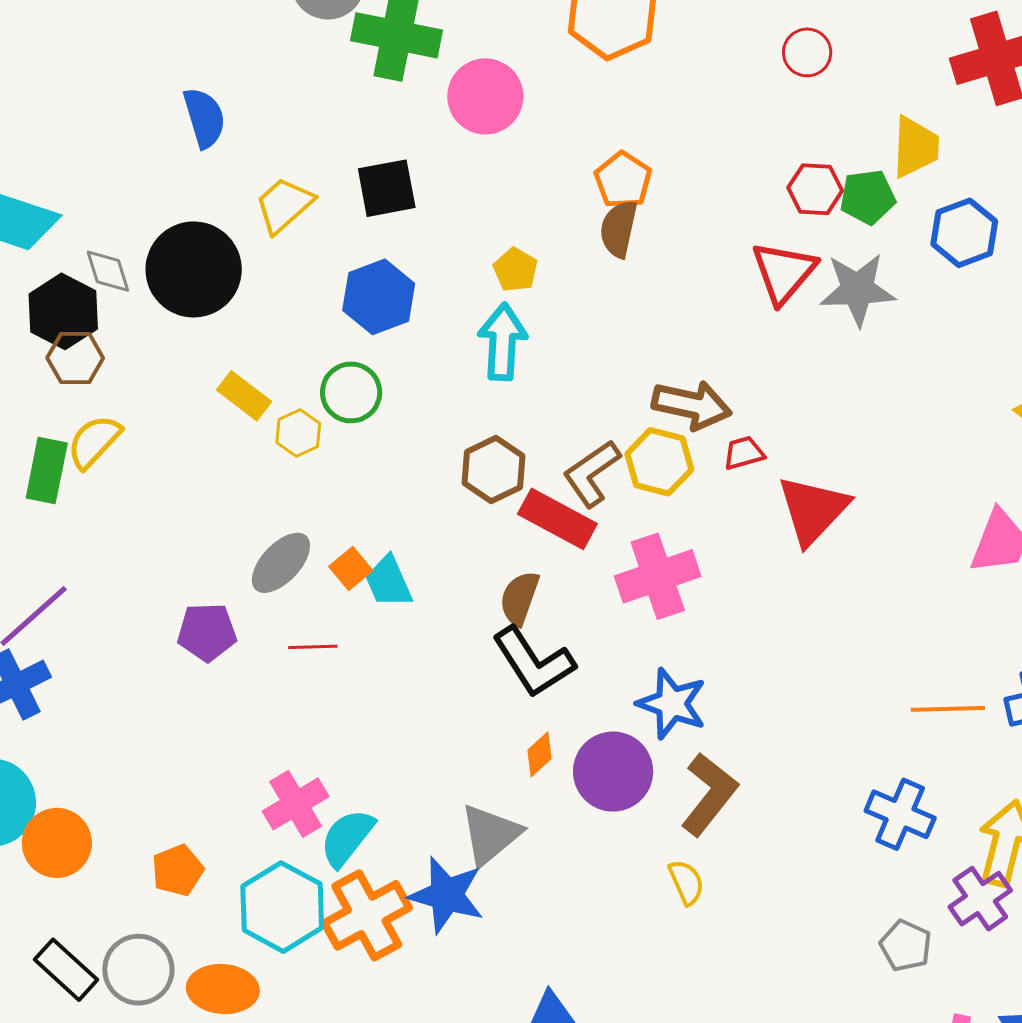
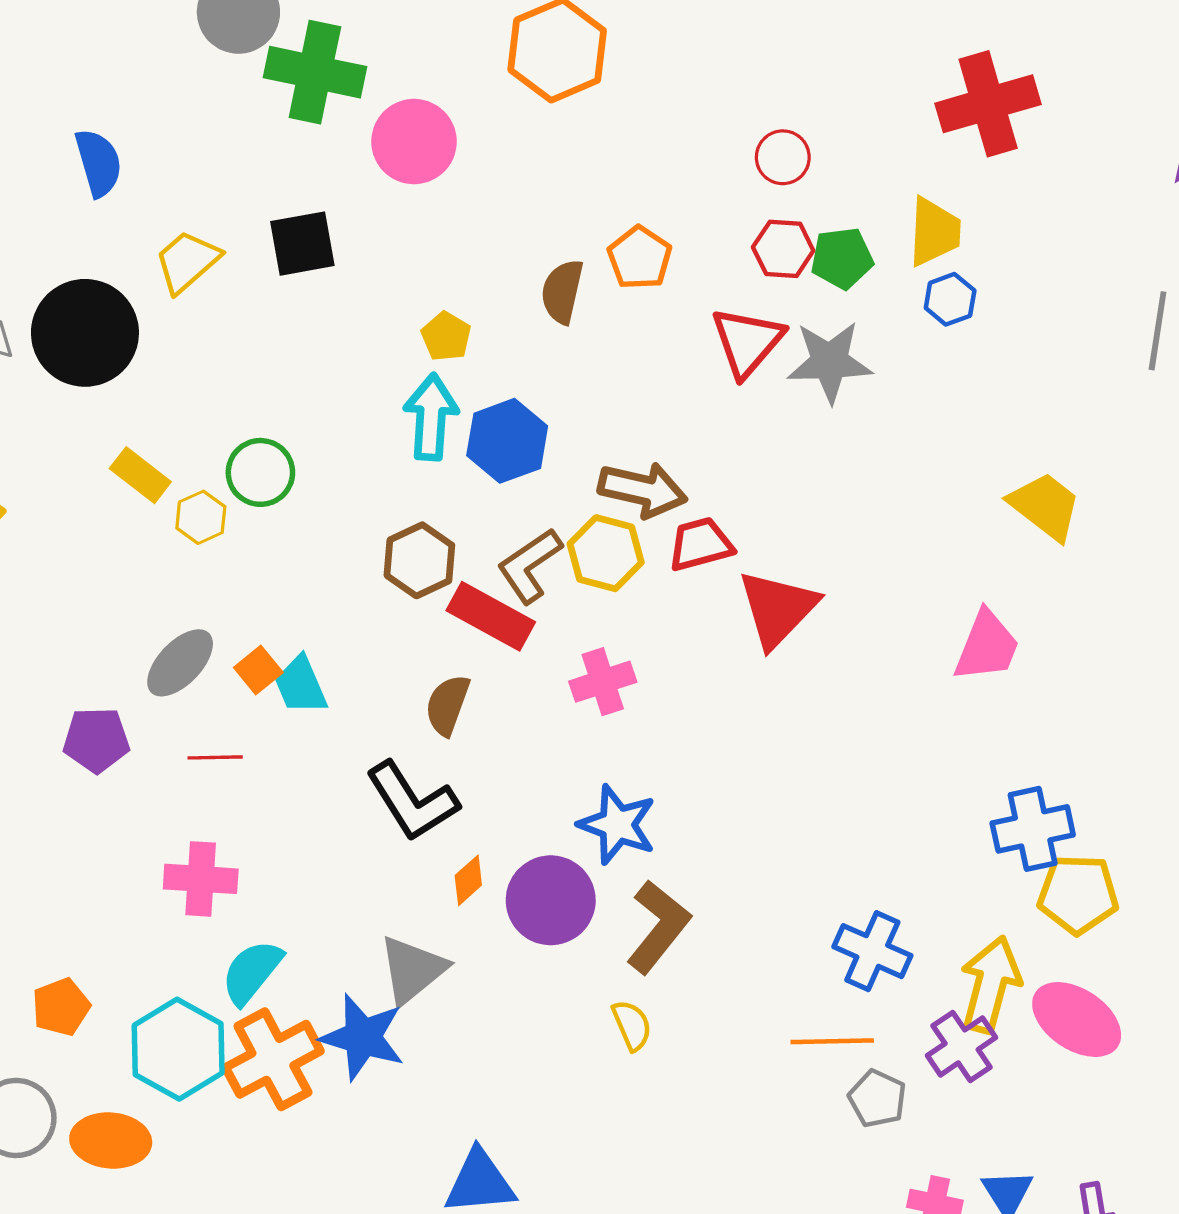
red circle: (807, 52) -> (783, 157), moved
yellow trapezoid: (915, 147) -> (934, 232), moved
orange pentagon: (623, 180) -> (640, 258), moved
blue hexagon: (964, 233) -> (950, 299), size x0.7
blue hexagon: (379, 297) -> (507, 441), moved
red trapezoid: (744, 453) -> (700, 544), size x1.4
pink cross: (658, 576) -> (603, 682), size x0.7
black L-shape: (534, 662) -> (412, 801), moved
orange line: (948, 709) -> (832, 1041), moved
pink cross: (296, 804) -> (201, 879), moved, turned 34

